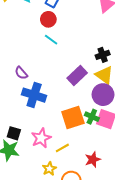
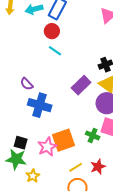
orange square: (73, 117) -> (64, 140), moved
green cross: (92, 117) -> (93, 135), moved
yellow line: (62, 148) -> (76, 167), moved
yellow star: (49, 169) -> (33, 176), moved

